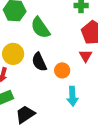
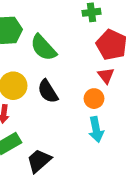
orange circle: (62, 70) -> (94, 99), moved

